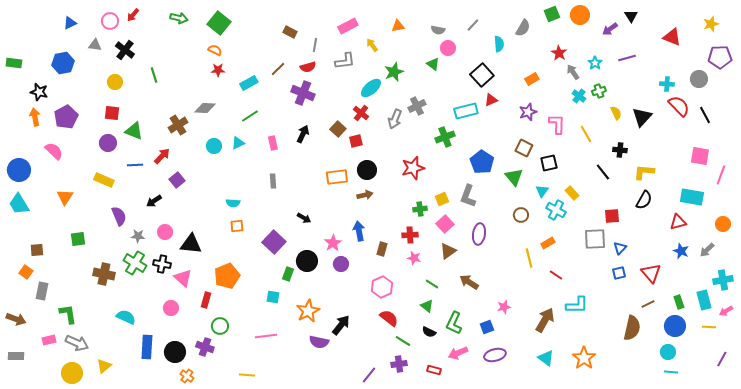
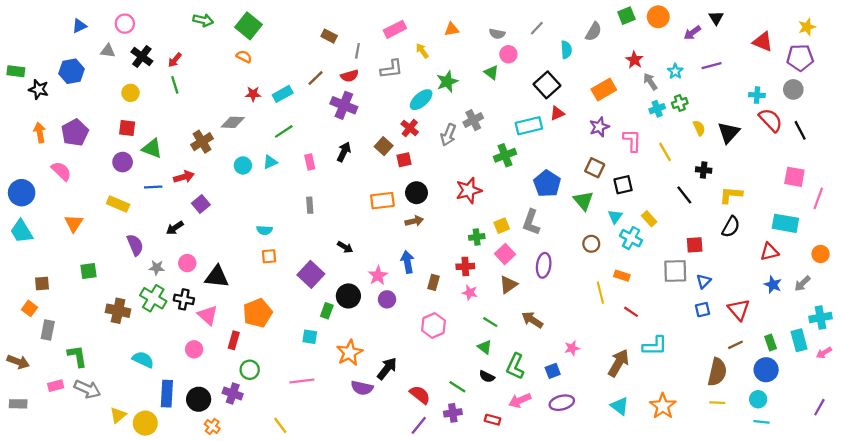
red arrow: (133, 15) -> (175, 60), moved
purple pentagon: (720, 57) -> (800, 58), moved
red star: (218, 70) -> (253, 94), moved
orange rectangle: (532, 79) -> (604, 89), size x1.5
black star: (39, 92) -> (39, 89), moved
cyan cross: (579, 96) -> (657, 109), turned 32
red arrow: (162, 156) -> (184, 177), turned 30
orange rectangle: (548, 243) -> (622, 276), turned 48
red semicircle: (389, 318) -> (420, 395), moved
yellow line: (709, 327) -> (717, 403), moved
yellow circle: (72, 373) -> (145, 423), moved
yellow line: (247, 375) -> (280, 425), turned 49

